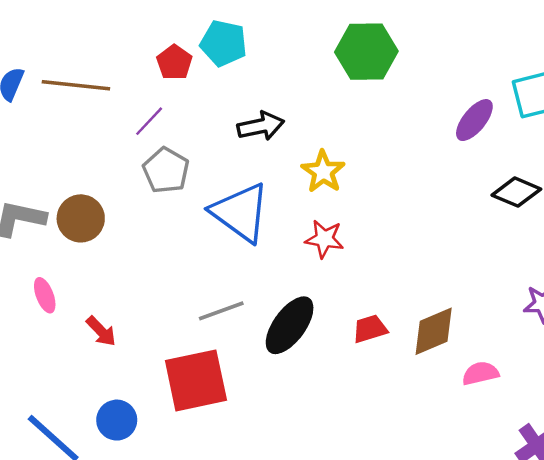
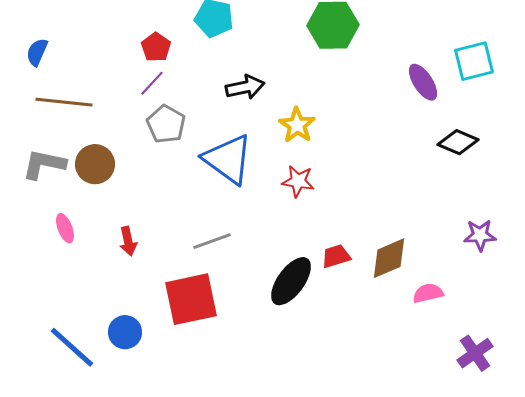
red pentagon: (174, 62) -> (156, 47), moved
brown line: (76, 85) -> (64, 102), moved
purple ellipse: (474, 120) -> (423, 82), turned -72
black ellipse: (290, 325) -> (291, 281), moved
red arrow: (101, 331) -> (128, 241), moved, turned 32

